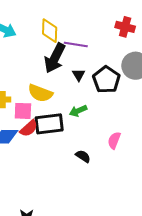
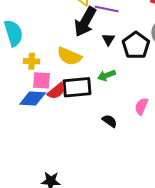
pink square: (23, 111) -> (42, 80), moved

